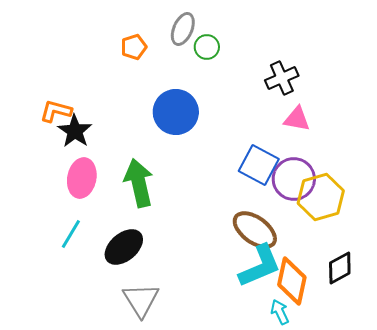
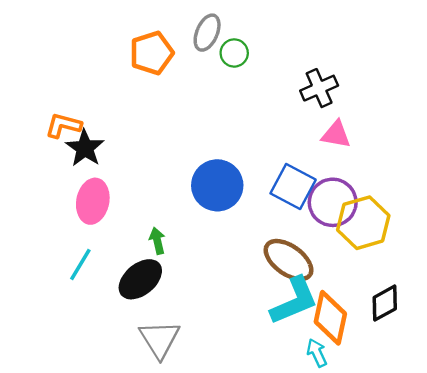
orange pentagon: (134, 47) -> (152, 53), size x1.5
blue circle: (176, 112) -> (217, 185), moved
green arrow: (139, 183) -> (157, 241), moved, size x0.5

